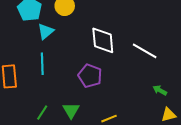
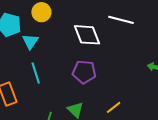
white line: (145, 51) -> (121, 20), moved

